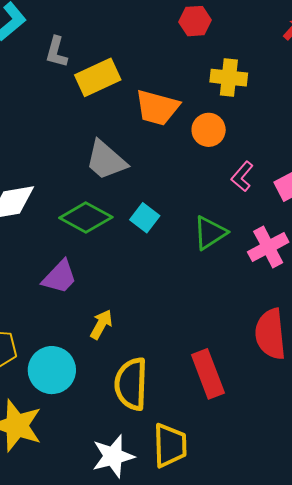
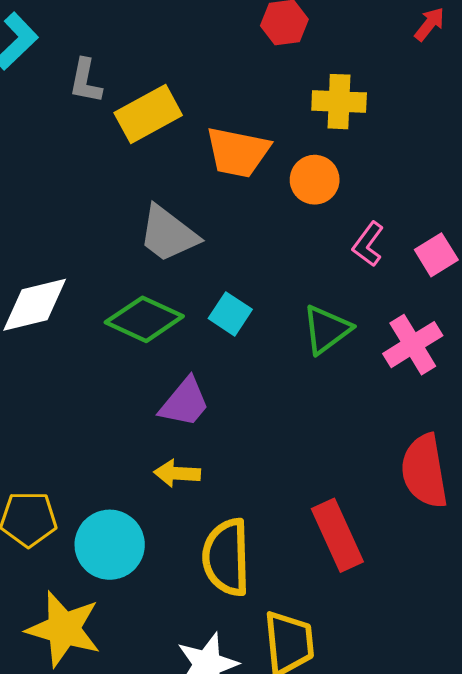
purple trapezoid: (60, 277) -> (185, 402), moved
yellow arrow: (101, 324) -> (177, 473), turned -112

